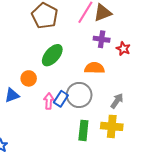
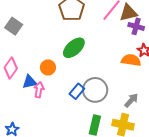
purple cross: (102, 39) -> (136, 26), moved
orange semicircle: (94, 68) -> (131, 60), moved
pink arrow: (49, 101) -> (39, 90), moved

